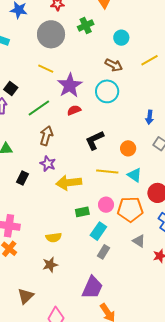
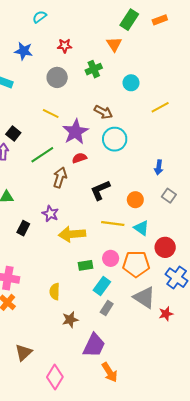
gray circle: (51, 34) -> (57, 77), size x0.7
brown arrow: (114, 65) -> (103, 112), moved
brown arrow: (46, 136) -> (60, 178), moved
yellow semicircle: (54, 237) -> (55, 292), turned 98
gray triangle: (139, 241) -> (144, 297), size x1.6
brown star: (50, 265) -> (70, 320), moved

